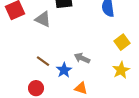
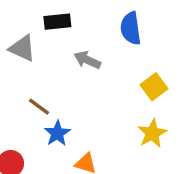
gray arrow: (82, 58) -> (87, 60), moved
brown line: (43, 61) -> (39, 107), moved

